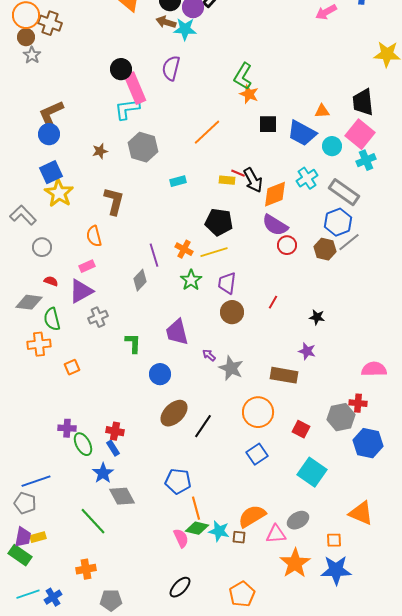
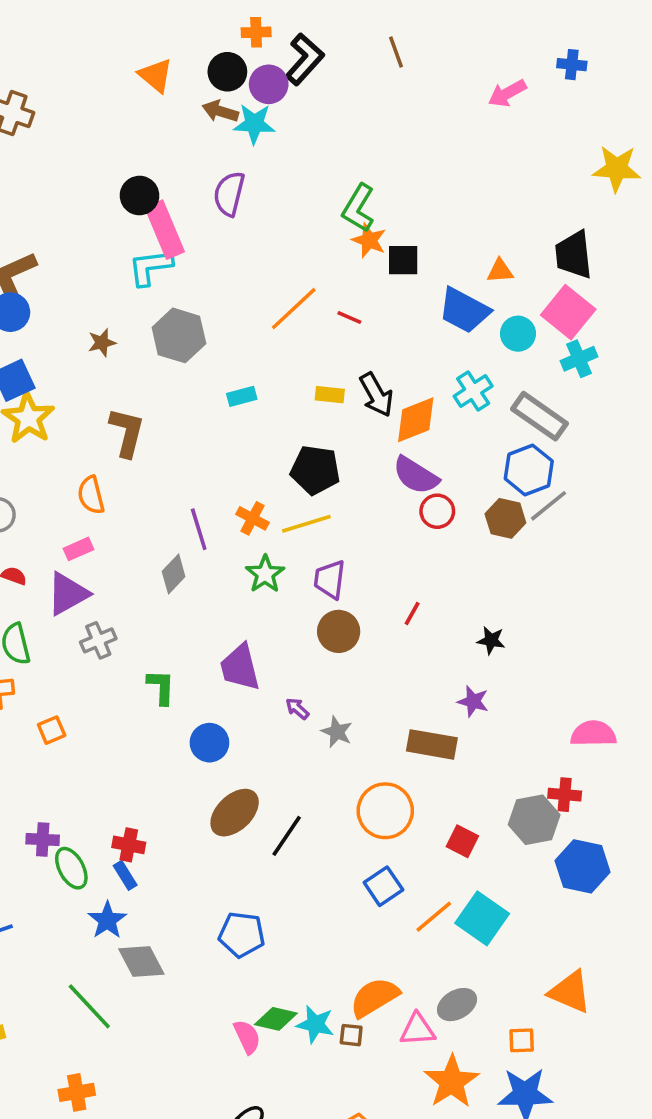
black square: (268, 124) -> (403, 260), moved
red line: (238, 173) -> (349, 317), moved
gray star: (231, 368) -> (337, 732), size x0.7
orange line: (196, 508) -> (434, 917), moved, turned 65

